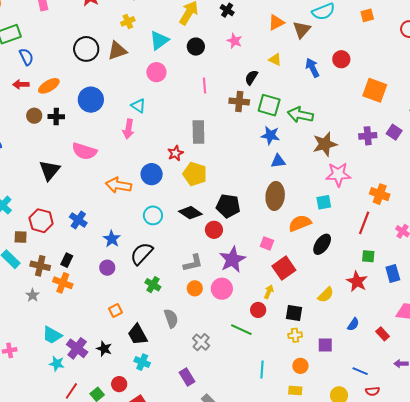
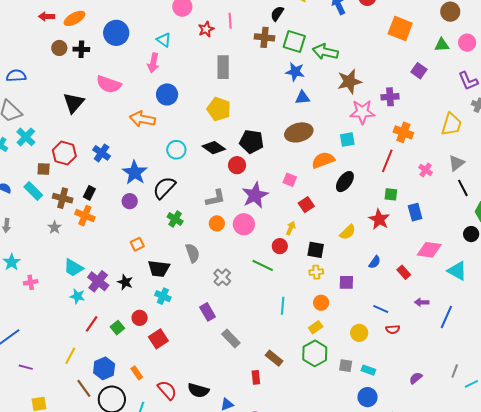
purple cross: (368, 136) -> (390, 97), moved
red star: (175, 153) -> (206, 29), moved
blue circle: (152, 174) -> (167, 94), moved
brown ellipse: (275, 196) -> (299, 132), turned 68
blue star: (112, 239) -> (135, 173), size x1.4
red square: (284, 268) -> (306, 205), size x0.7
black trapezoid: (138, 335) -> (159, 269), turned -55
yellow rectangle: (295, 390) -> (316, 327), turned -40

